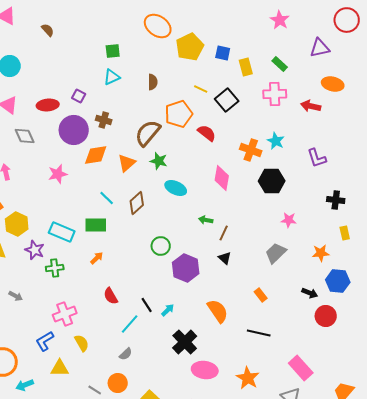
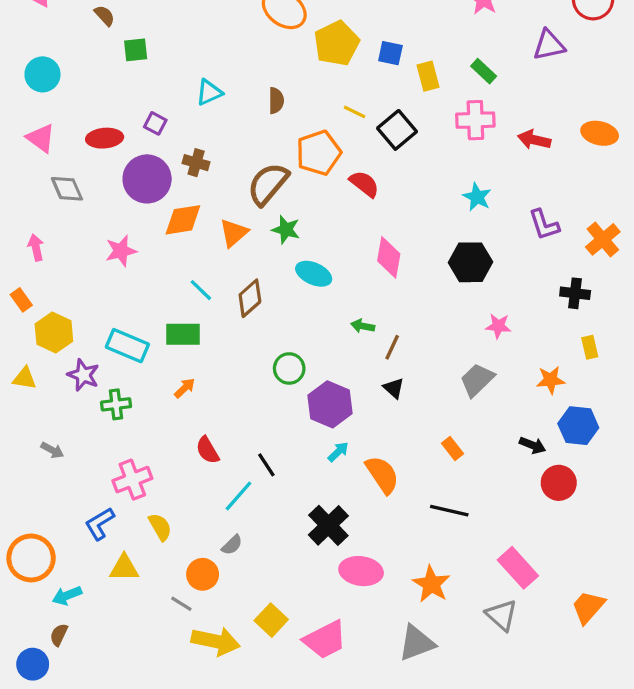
green square: (113, 51) -> (136, 50), moved
orange ellipse: (333, 84) -> (600, 133), moved
orange cross: (251, 150) -> (603, 239), moved, turned 30
cyan arrow: (168, 310) -> (338, 452), moved
orange circle: (118, 383) -> (203, 574), moved

